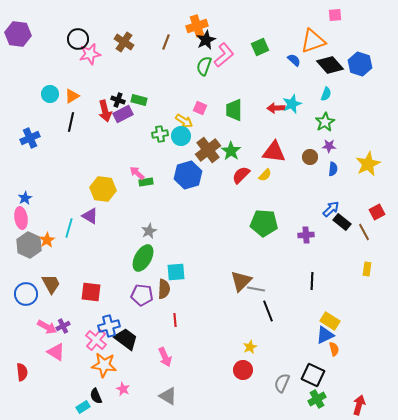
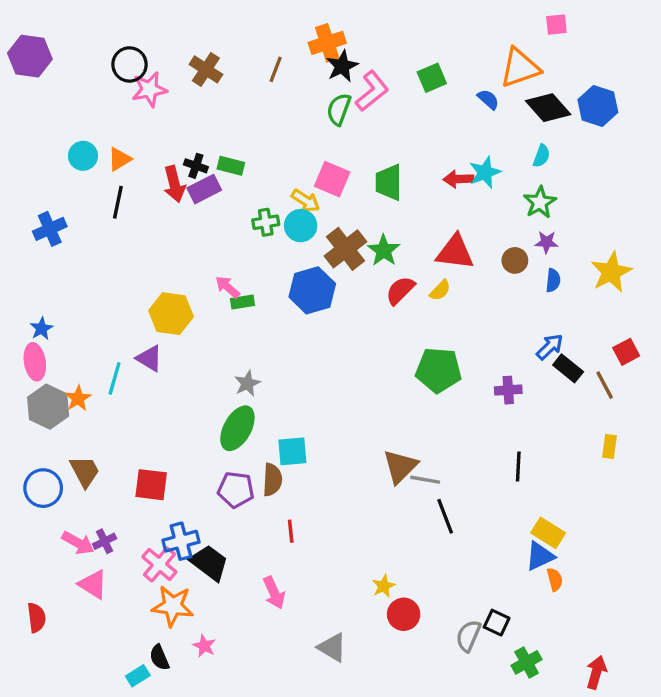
pink square: (200, 108) -> (332, 179), size x1.5
yellow star: (250, 347) -> (384, 586), moved
black square: (313, 375) -> (497, 623), moved, size x0.7
gray triangle: (168, 396) -> (332, 647), moved

